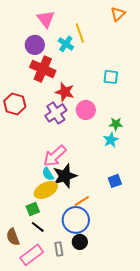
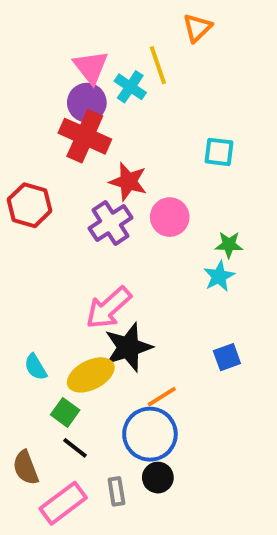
orange triangle: (118, 14) -> (197, 28), moved
pink triangle: (46, 19) -> (91, 67), moved
purple circle: (35, 45) -> (87, 103), moved
cyan semicircle: (48, 174) -> (36, 367), moved
green square: (33, 209) -> (65, 412), turned -32

